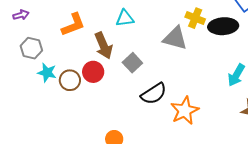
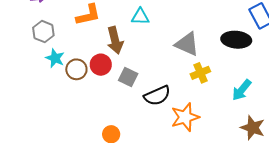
yellow cross: (195, 18) -> (200, 73), moved, turned 36
gray square: (132, 63) -> (128, 77), moved, turned -30

